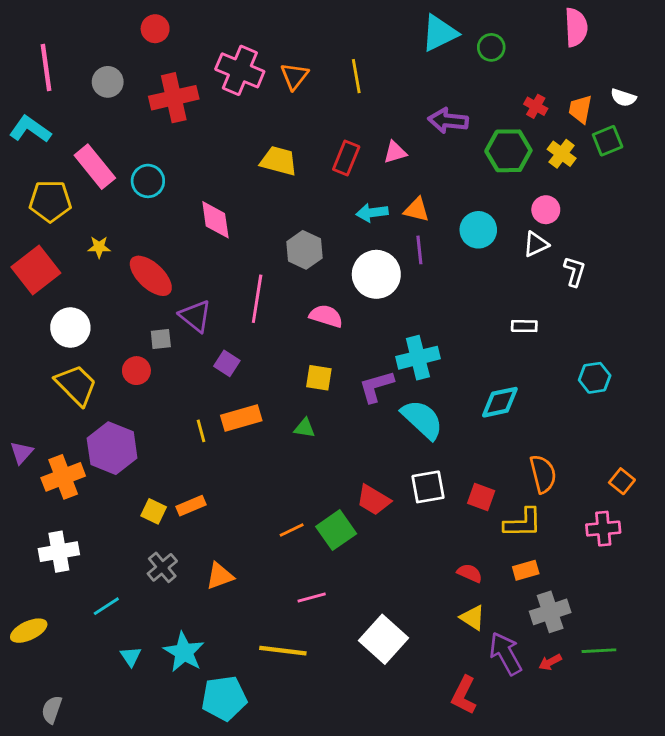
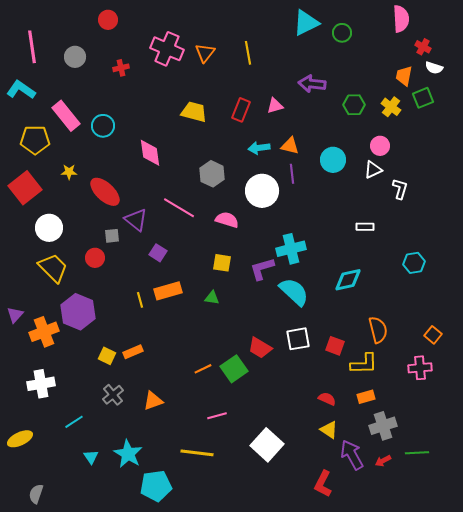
red cross: (174, 98) -> (121, 68), size x0.5
red cross: (536, 106) -> (423, 47), moved
green hexagon: (508, 151) -> (354, 105), size x0.7
pink line: (257, 299) -> (179, 208), turned -68

